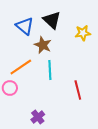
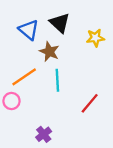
red line: (78, 90) -> (90, 103), turned 54

